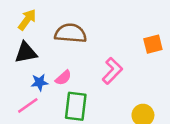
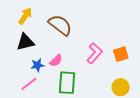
brown semicircle: (71, 33) -> (60, 25), turned 35
orange square: (153, 44) -> (121, 54), moved

